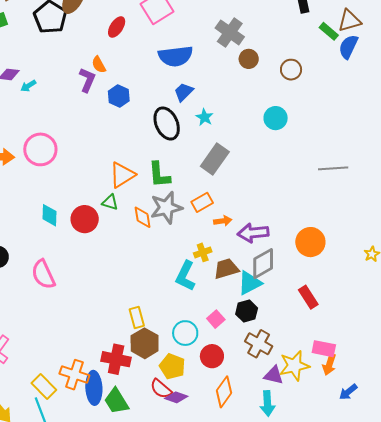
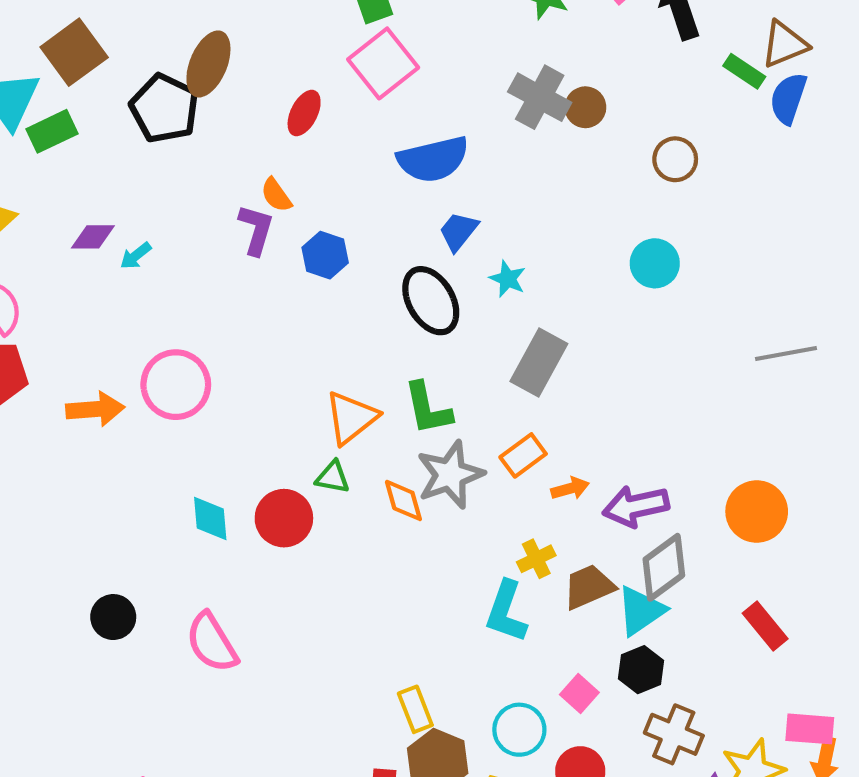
brown circle: (249, 59) -> (585, 107), moved

